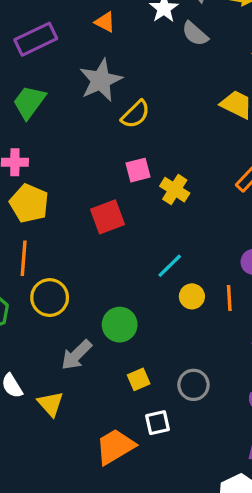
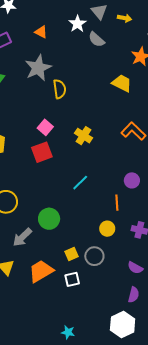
yellow semicircle: (135, 114) -> (60, 89), turned -54
pink square: (138, 170) -> (45, 127), moved, turned -35
yellow circle: (192, 296) -> (107, 229), moved
yellow square: (139, 379) -> (72, 254), moved
orange trapezoid: (115, 447) -> (41, 271), moved

